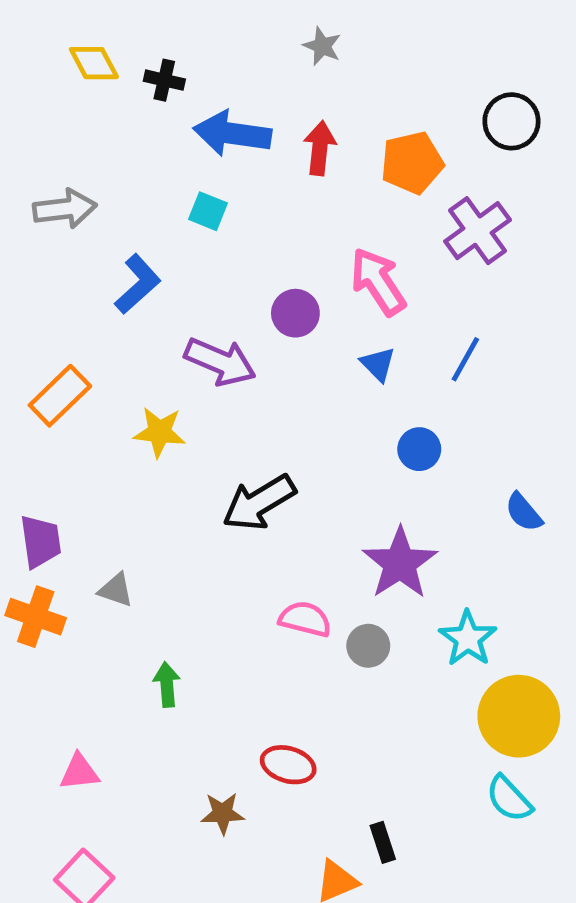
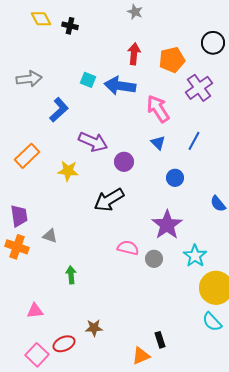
blue arrow: (232, 134) -> (120, 86), moved
purple circle: (295, 313) -> (124, 162), moved
red ellipse: (288, 765) -> (64, 344), moved, turned -40

